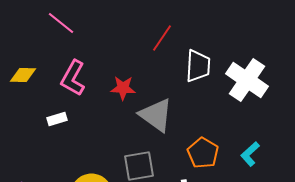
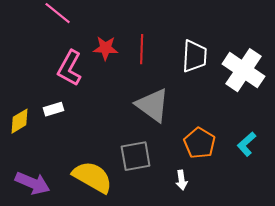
red line: (162, 38) -> (142, 49), moved, turned -32
yellow diamond: (23, 75) -> (20, 121), moved, turned -32
red star: (123, 88) -> (106, 48), moved

